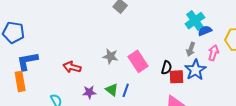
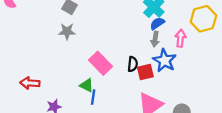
blue semicircle: (205, 31) -> (157, 23), moved
gray star: (110, 56) -> (67, 31), moved
green triangle: (112, 90) -> (87, 85), moved

